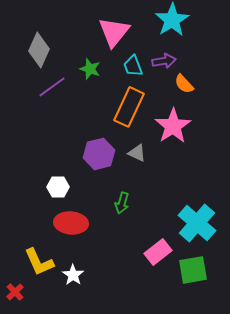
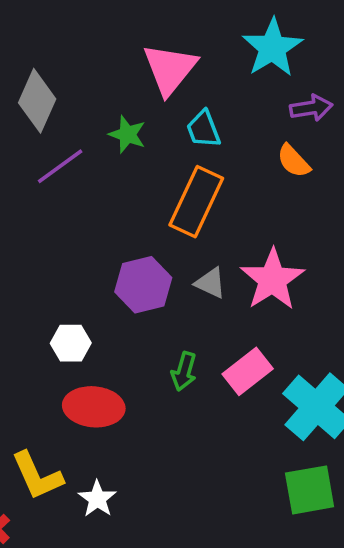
purple arrow: (164, 61) -> (311, 108), moved
pink star: (173, 126) -> (272, 279), moved
pink rectangle: (158, 252) -> (248, 371), moved

